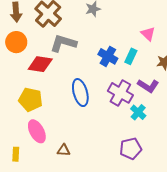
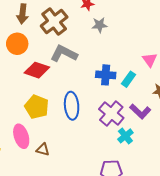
blue cross: (108, 56) -> (106, 75), turned -36
yellow pentagon: (31, 100) -> (37, 107), moved
brown triangle: (64, 150) -> (43, 150), moved

